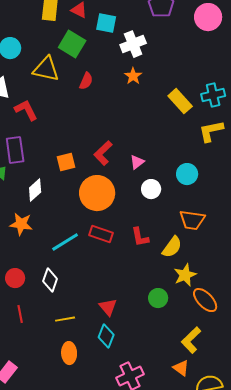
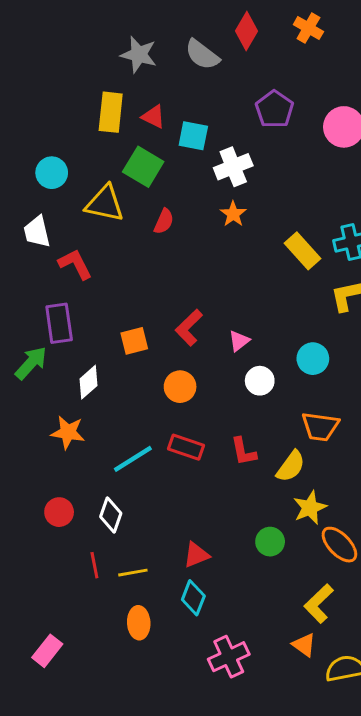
orange circle: (97, 193) -> (180, 387), size x0.6
red triangle: (108, 307) -> (196, 555), turned 48
red line: (20, 314) -> (94, 565), moved

